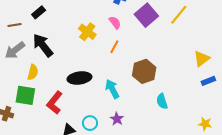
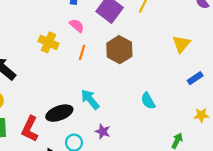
brown hexagon: (144, 71) -> (119, 50), moved
black ellipse: (79, 78) -> (59, 113), moved
blue rectangle: (208, 81) -> (195, 78), moved

